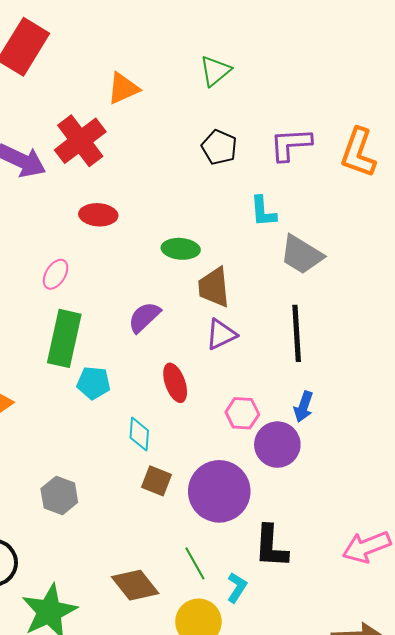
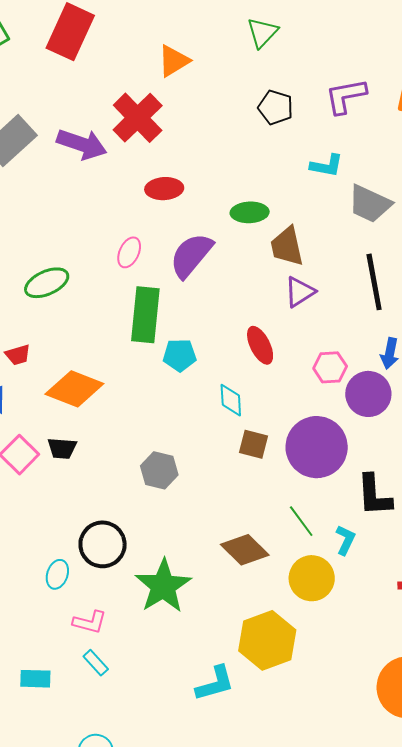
cyan L-shape: (263, 211) -> (327, 166), turned -68
purple semicircle: (144, 317) -> (191, 255), moved, size x1.4

